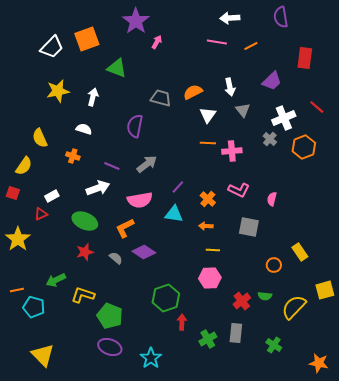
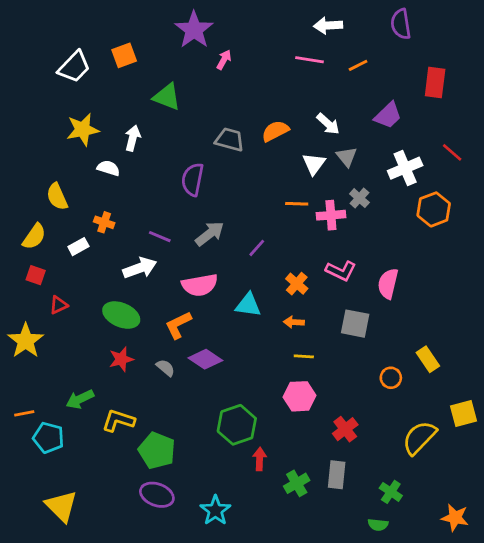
orange square: (87, 39) -> (124, 55), size x0.7
white arrow: (230, 87) -> (328, 124), turned -36
white triangle: (208, 115) -> (314, 164), moved
white semicircle: (84, 129) -> (108, 168), moved
gray cross: (270, 139) -> (359, 198), moved
purple line: (178, 187) -> (257, 248), moved
red square: (13, 193) -> (36, 275), moved
white rectangle: (52, 196) -> (78, 247), moved
pink semicircle: (272, 199) -> (388, 284), size x1.5
green semicircle: (265, 296) -> (378, 525), moved

